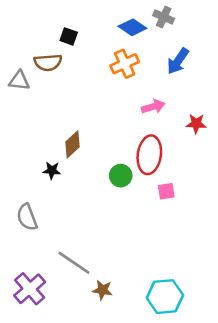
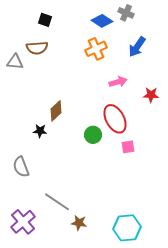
black square: (69, 36) -> (45, 20), moved
red ellipse: (149, 155) -> (115, 119), turned -36

